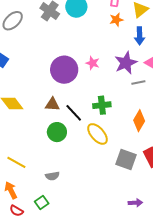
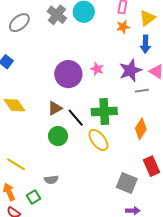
brown triangle: (52, 104) -> (55, 108), turned -35
green cross: (102, 105) -> (104, 111), size x1.4
gray square: (126, 160) -> (127, 183), moved
green square: (42, 203) -> (34, 197), moved

